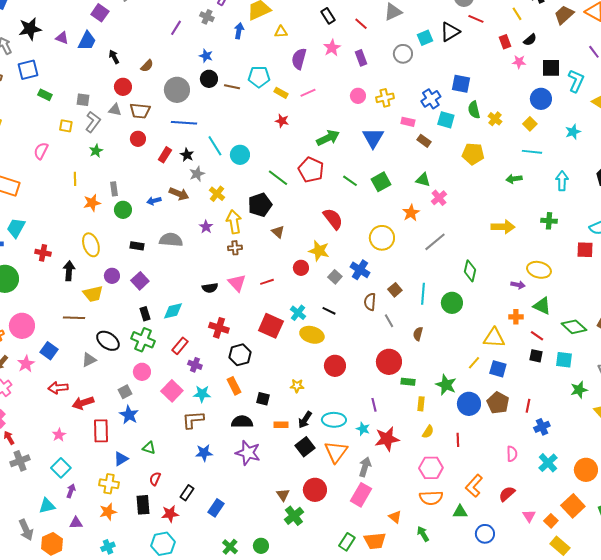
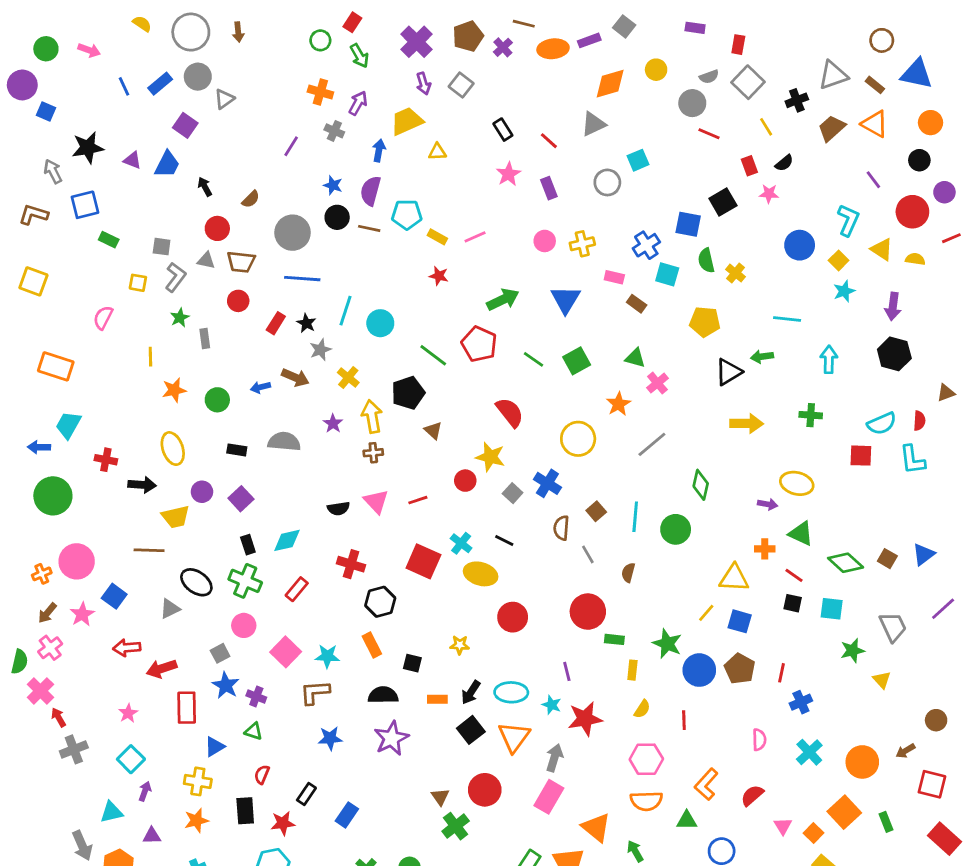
black triangle: (450, 32) -> (729, 372), moved
purple semicircle: (299, 59) -> (371, 191), moved
black square: (551, 68) -> (723, 202), moved, turned -30
yellow square: (530, 124) -> (839, 260), moved
cyan line: (215, 146) -> (345, 311), turned 50
gray rectangle: (114, 189) -> (205, 338), moved
black arrow: (69, 271) -> (142, 485), turned 90
purple cross: (195, 365) -> (256, 696), moved
purple star: (248, 453) -> (391, 738), turned 30
orange triangle: (395, 517) -> (596, 827), size x1.6

